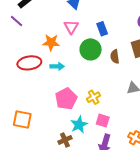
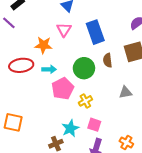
blue rectangle: (102, 29) -> (95, 32), size x1.6
green circle: (91, 49) -> (84, 68), moved
pink pentagon: (66, 99) -> (63, 89), moved

